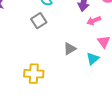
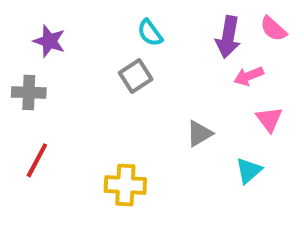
cyan triangle: (93, 59) -> (249, 171), moved

